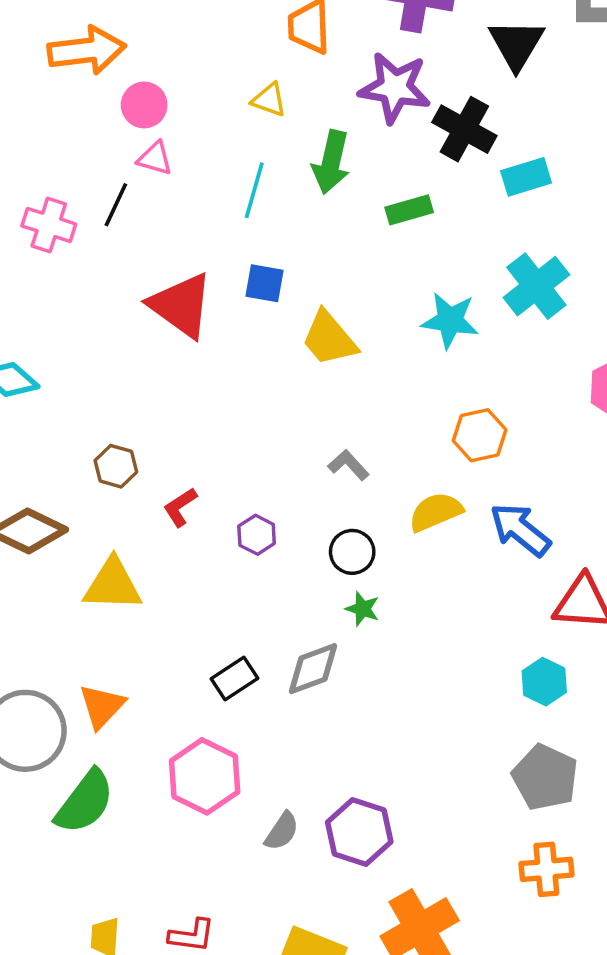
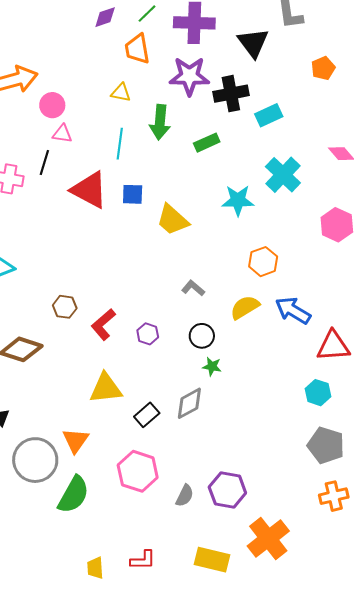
black cross: (464, 129) -> (231, 94), turned -32
red triangle: (181, 305) -> (89, 190), moved
red L-shape: (180, 507) -> (103, 324), size x1.4
yellow triangle: (113, 585) -> (106, 388), moved

